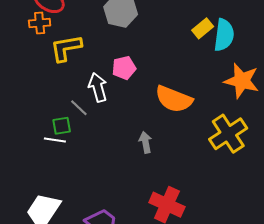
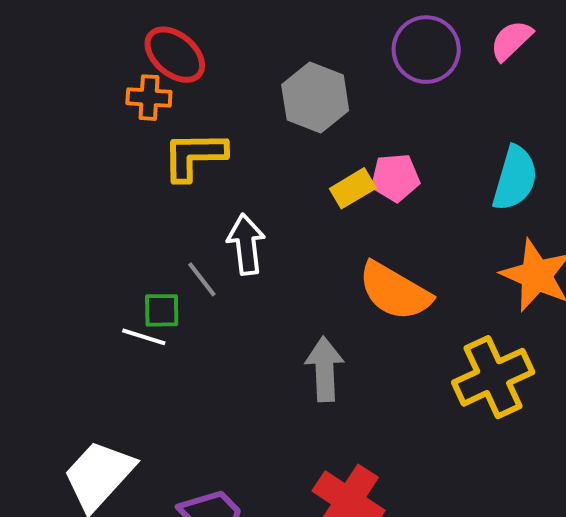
yellow rectangle: (203, 28) -> (353, 188), moved
pink pentagon: (124, 68) -> (395, 178), moved
gray arrow: (145, 142) -> (325, 369), size x1.4

